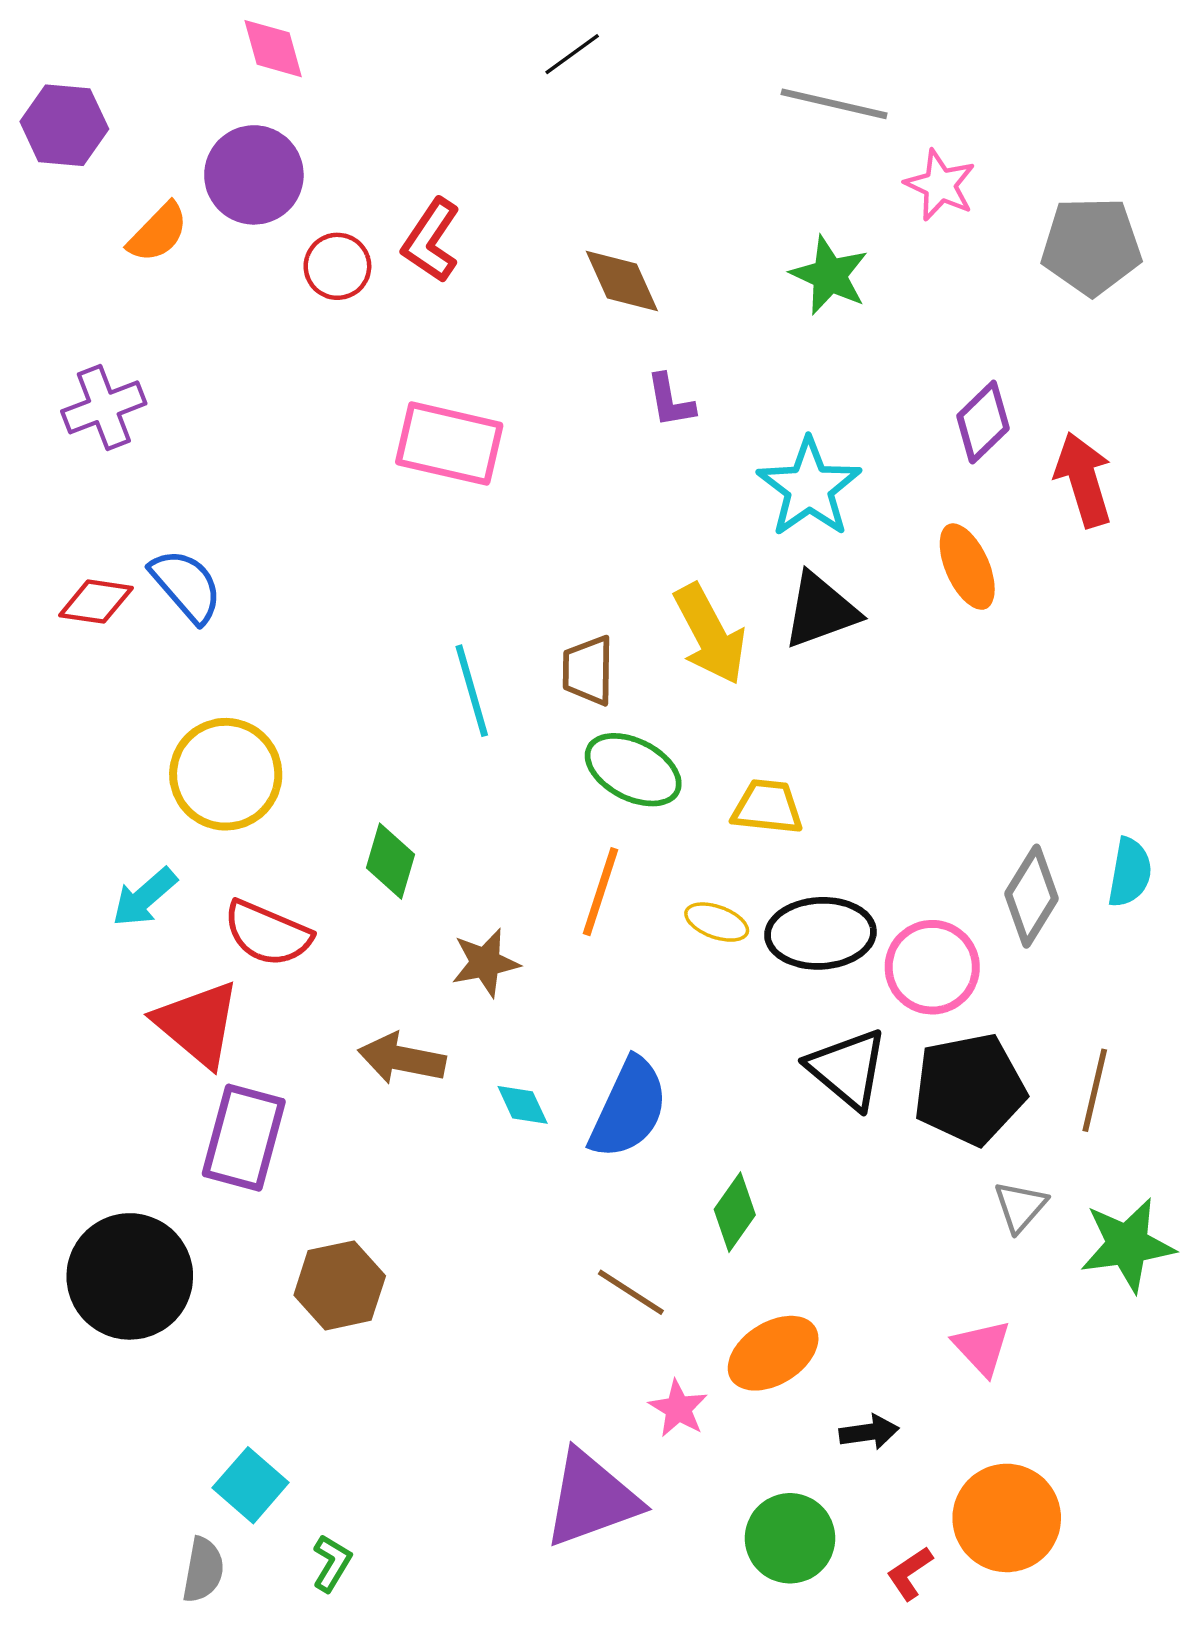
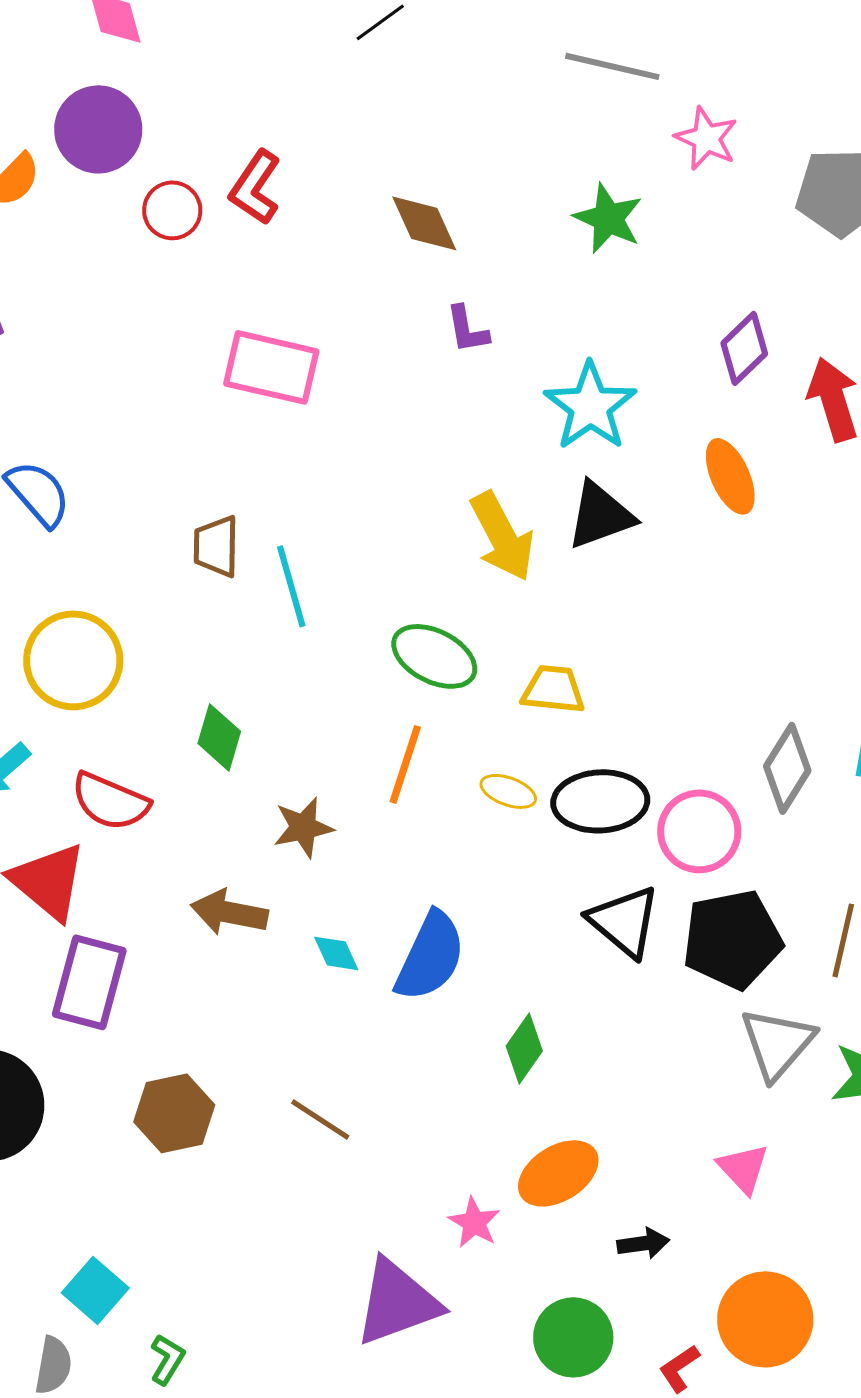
brown trapezoid: (588, 670) -> (216, 546), moved
gray triangle: (1020, 1206) -> (777, 1043), size x1.6
brown line: (631, 1292) -> (320, 1119), moved

